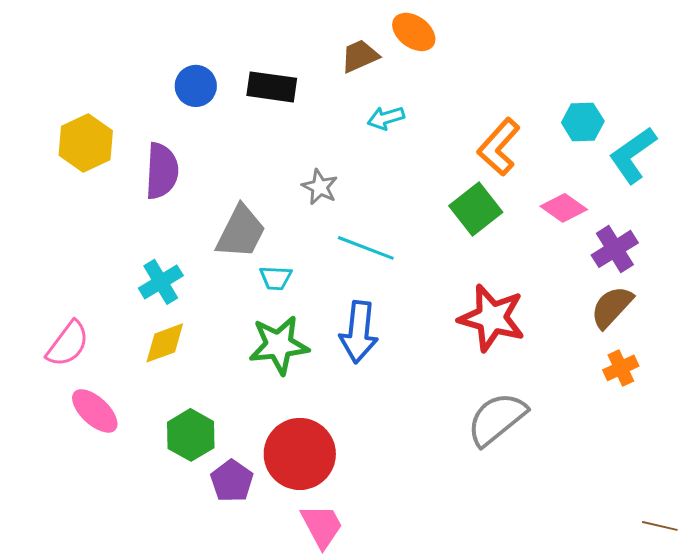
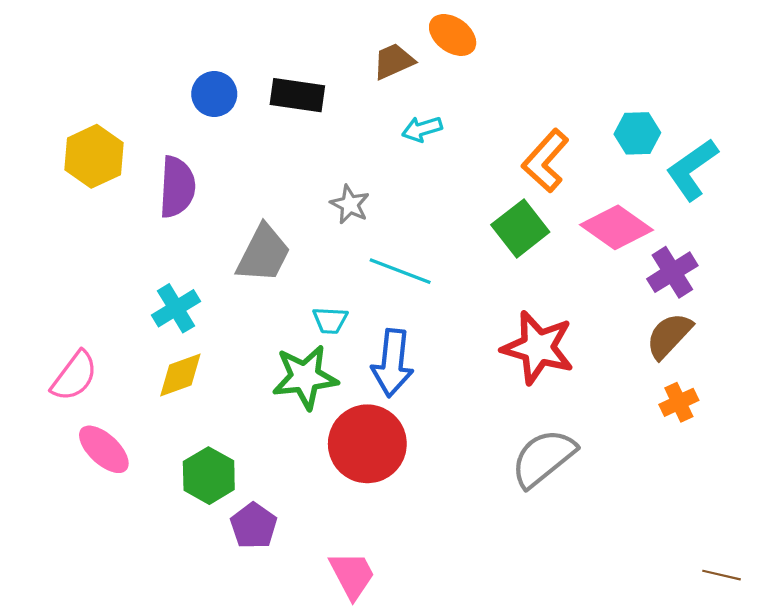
pink diamond: (564, 208) -> (617, 227), size x1.4
cyan trapezoid: (276, 278) -> (330, 320), moved
red circle: (300, 454) -> (367, 444), moved

